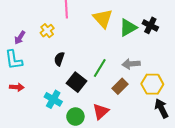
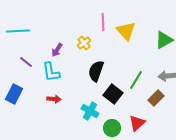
yellow triangle: (103, 18) -> (126, 31), moved
black semicircle: (59, 59) -> (96, 71), size x1.5

